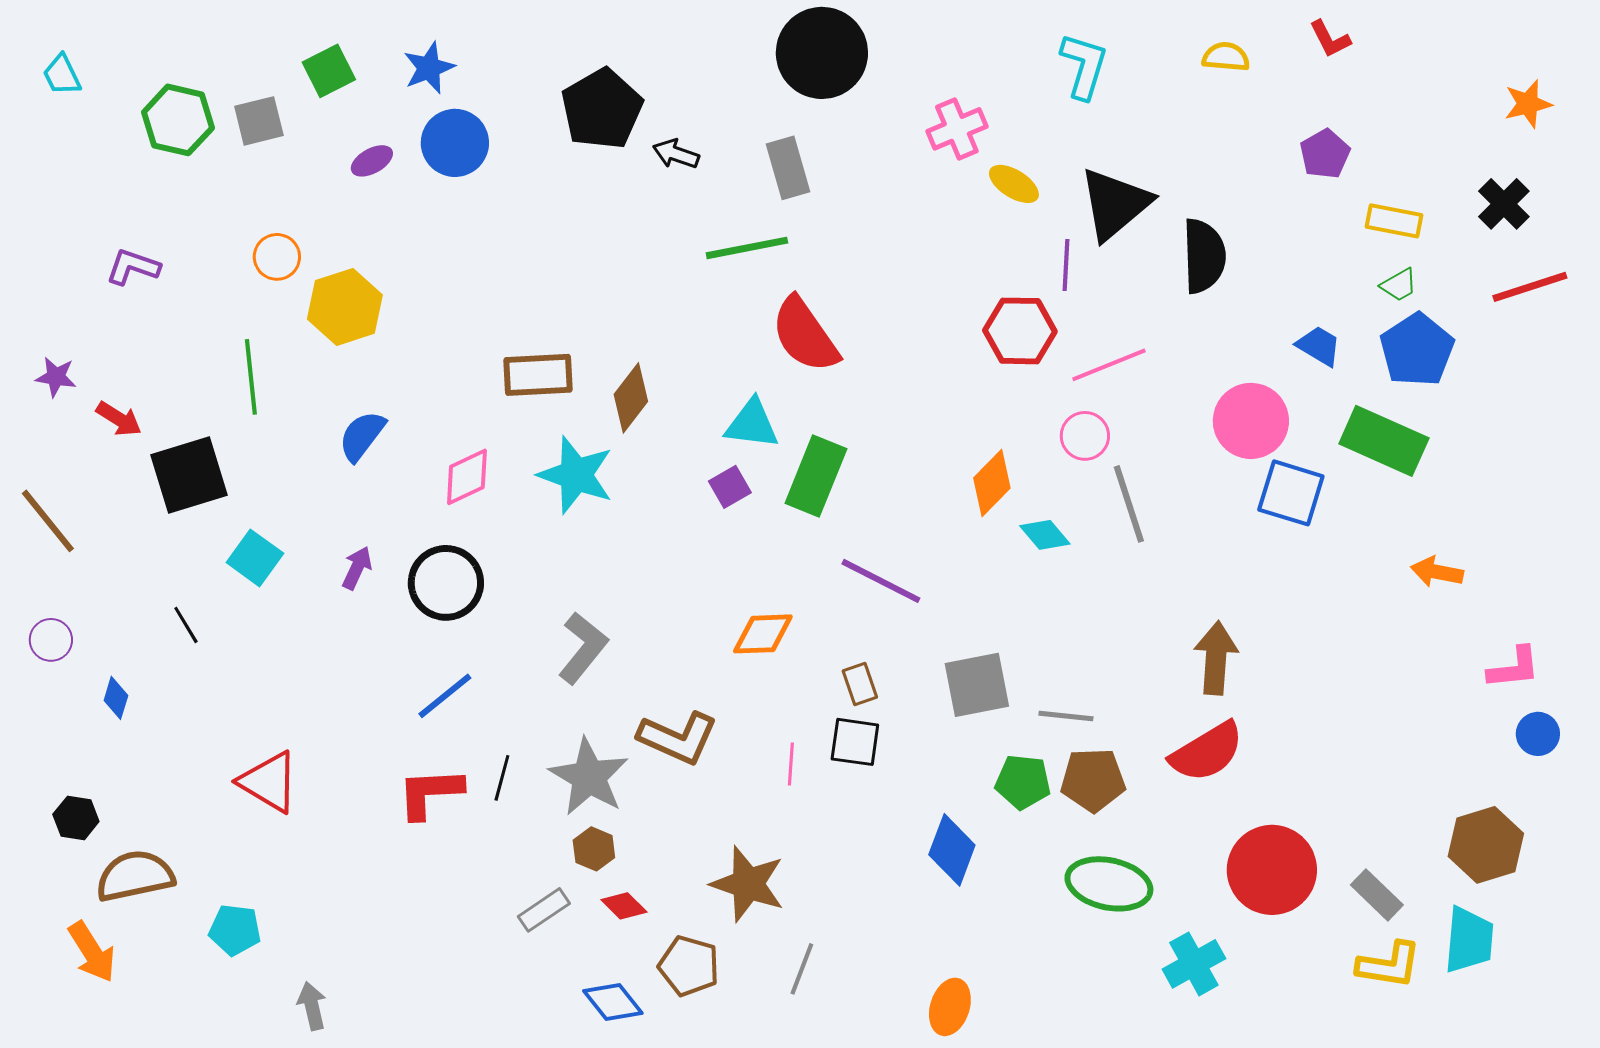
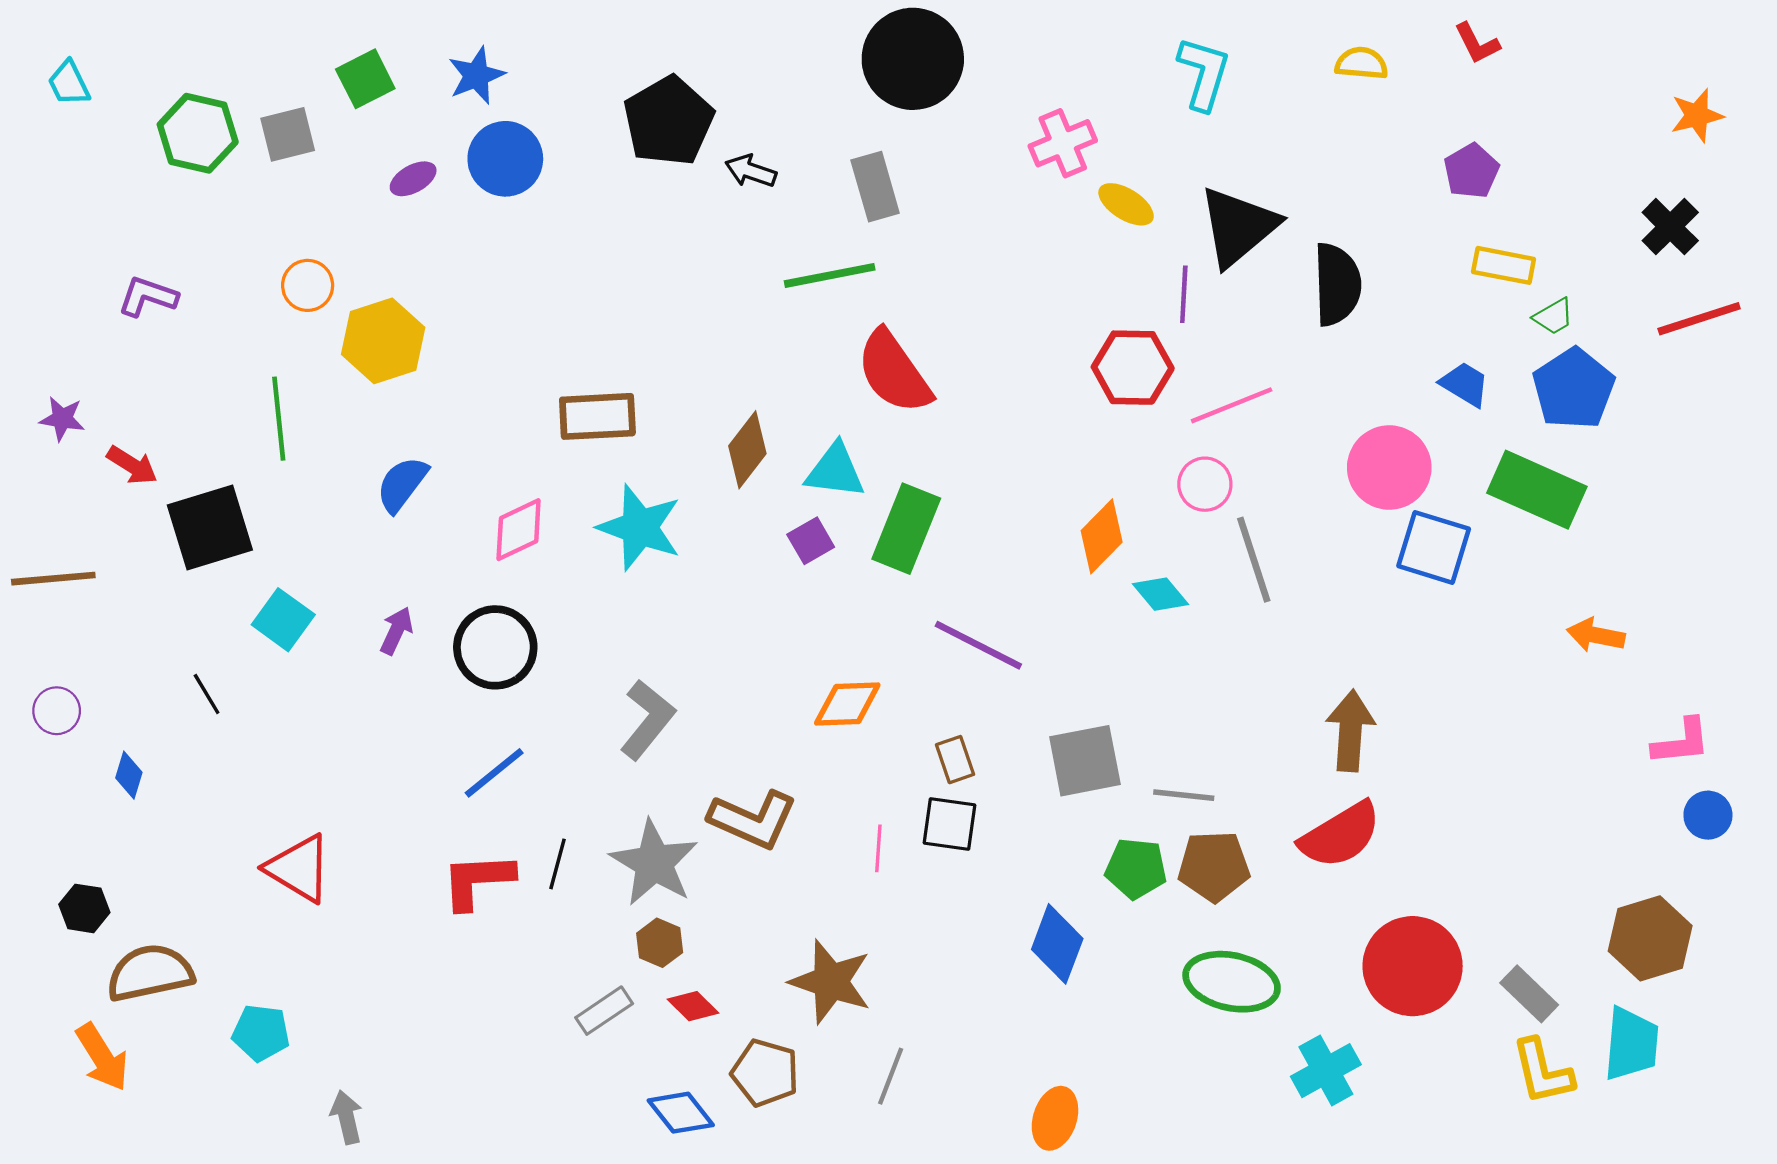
yellow rectangle: (1394, 221) -> (1504, 265), moved
brown diamond: (631, 398) -> (747, 450), moved
brown line: (48, 521) -> (53, 579), turned -56
yellow L-shape: (1389, 965) -> (1542, 1072), turned 68

